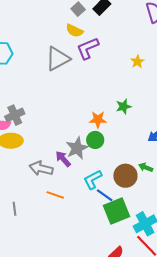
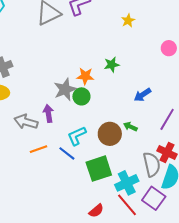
gray star: (77, 148) -> (65, 89), moved
purple arrow: (63, 159) -> (48, 113), turned 30
orange line: (55, 195) -> (39, 149), turned -42
blue line: (105, 195) -> (67, 153), moved

